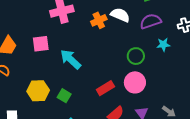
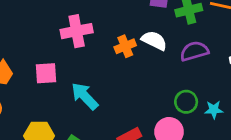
cyan star: (163, 45) -> (214, 110), moved
green circle: (136, 56) -> (186, 102), moved

